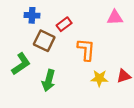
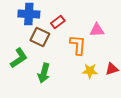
blue cross: (32, 15) -> (29, 14), size x1.5
pink triangle: (115, 18) -> (97, 30), moved

